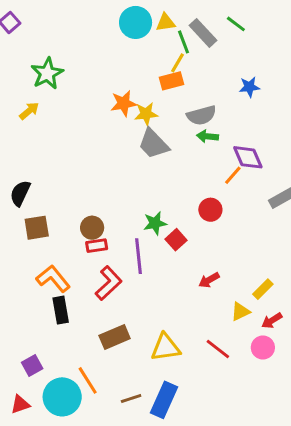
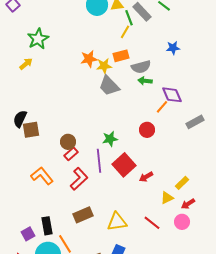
orange rectangle: (171, 81) -> (121, 56), moved
brown square: (37, 228) -> (31, 130), moved
red square: (176, 240) -> (124, 165), moved, size x1.6
red rectangle: (97, 246) -> (71, 154), turned -32
black rectangle: (61, 310) -> (47, 226), moved

